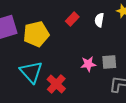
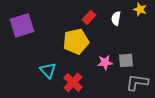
yellow pentagon: (36, 34) -> (76, 41), moved
cyan triangle: (31, 72) -> (48, 70), size x0.7

